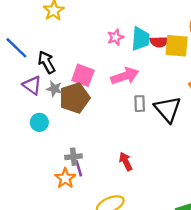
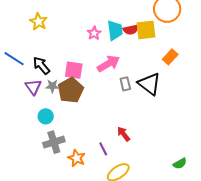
purple triangle: (32, 85) -> (33, 87), turned 30
gray cross: (73, 157) -> (54, 142), moved, size x1.5
purple line: (79, 168) -> (103, 149), moved

